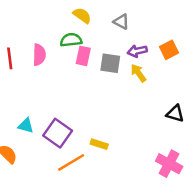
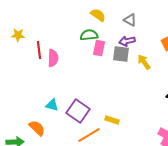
purple arrow: (137, 51) -> (127, 41), moved
pink semicircle: (39, 55) -> (53, 58), moved

